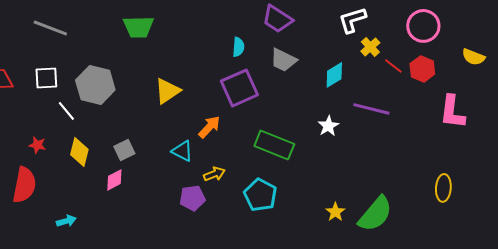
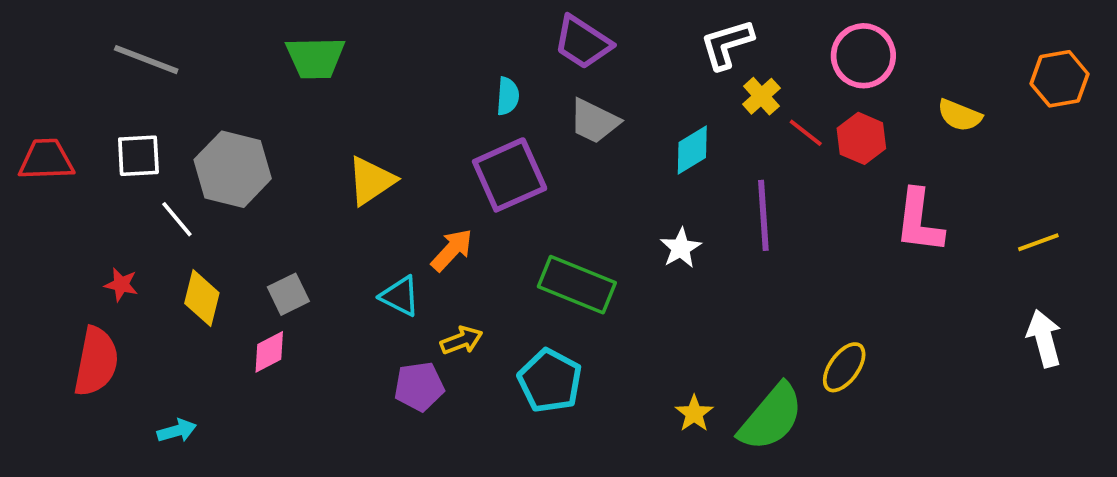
purple line: (371, 109) -> (763, 215), turned 72
yellow ellipse: (443, 188) -> (844, 367), moved, turned 32

